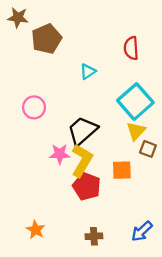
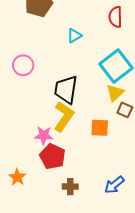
black trapezoid: (82, 131) -> (66, 90), turned -44
pink star: (60, 154) -> (44, 135), moved
red pentagon: (87, 186) -> (52, 156), moved

